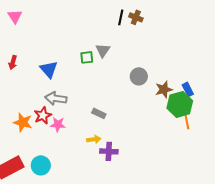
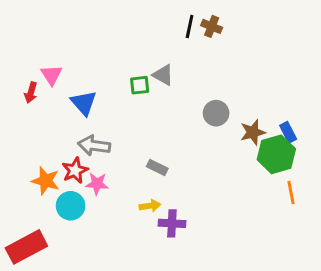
pink triangle: (15, 16) -> (51, 75), moved
gray triangle: (103, 50) -> (163, 75), turned -35
orange line: (187, 121) -> (291, 193), moved
cyan circle: (41, 165) -> (71, 206), moved

